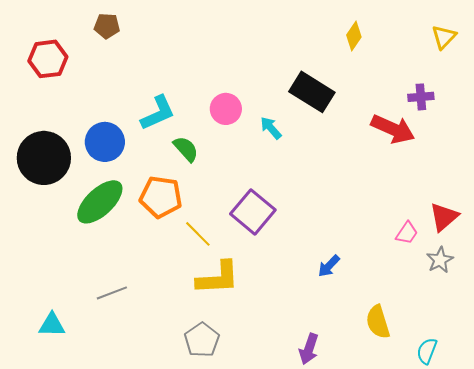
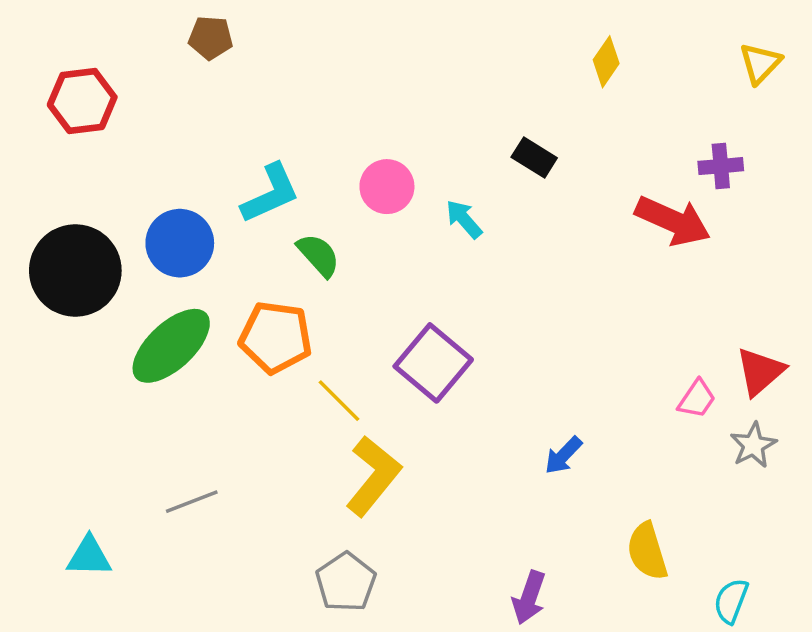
brown pentagon: (107, 26) -> (211, 38), moved
black rectangle: (312, 92) -> (534, 158), size x0.6
yellow L-shape: (218, 278) -> (373, 476), turned -48

